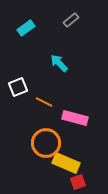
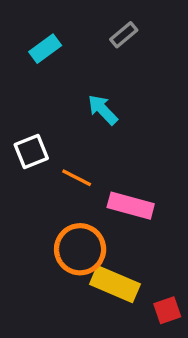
red square: (78, 182) -> (167, 310), moved

